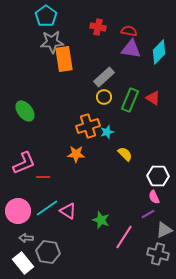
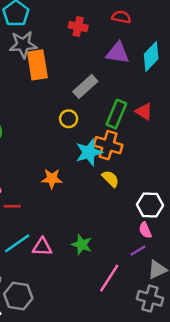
red semicircle: (129, 31) -> (121, 17), moved
yellow circle: (104, 97) -> (69, 119), moved
orange cross: (88, 126) -> (108, 145), moved, turned 35
cyan star: (107, 132) -> (89, 152), size x1.6
pink triangle: (68, 211) -> (42, 247), turned -30
green star: (101, 220) -> (82, 245), moved

